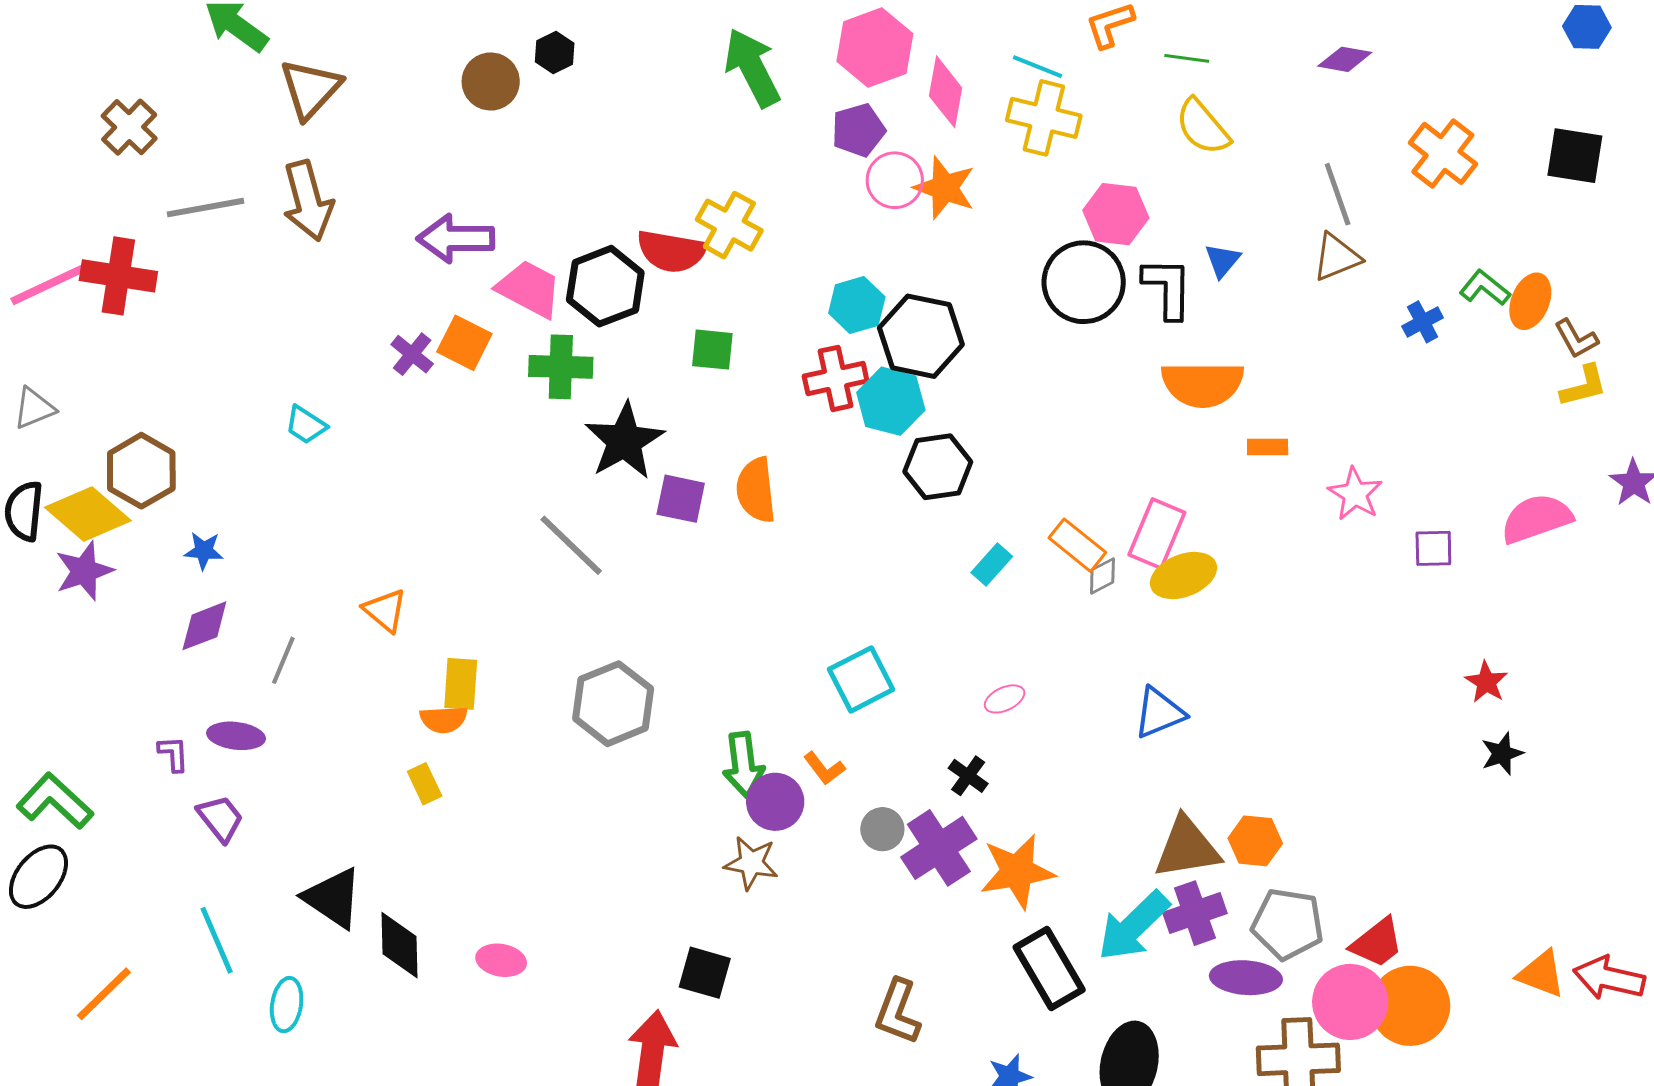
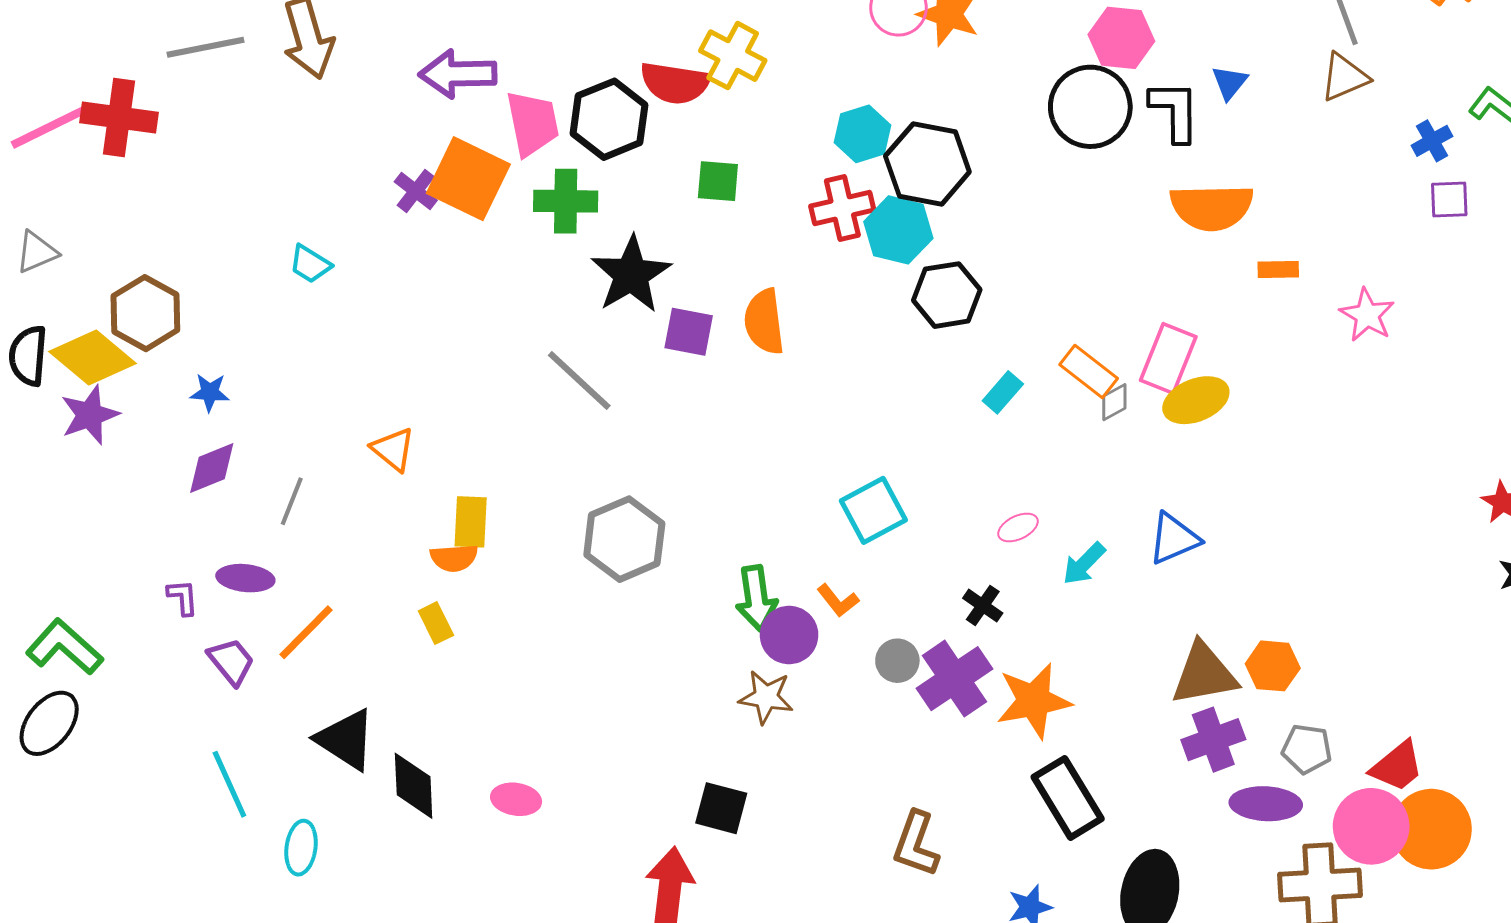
pink trapezoid: (529, 289) -> (533, 123), turned 52
orange square: (464, 343) -> (468, 179), size x1.5
purple square: (1433, 548) -> (1449, 199), moved
gray pentagon: (1288, 924) -> (1307, 749), size x0.7
cyan arrow: (1133, 926) -> (1084, 564), moved, size x0.6
orange line: (104, 994) -> (306, 632), moved

